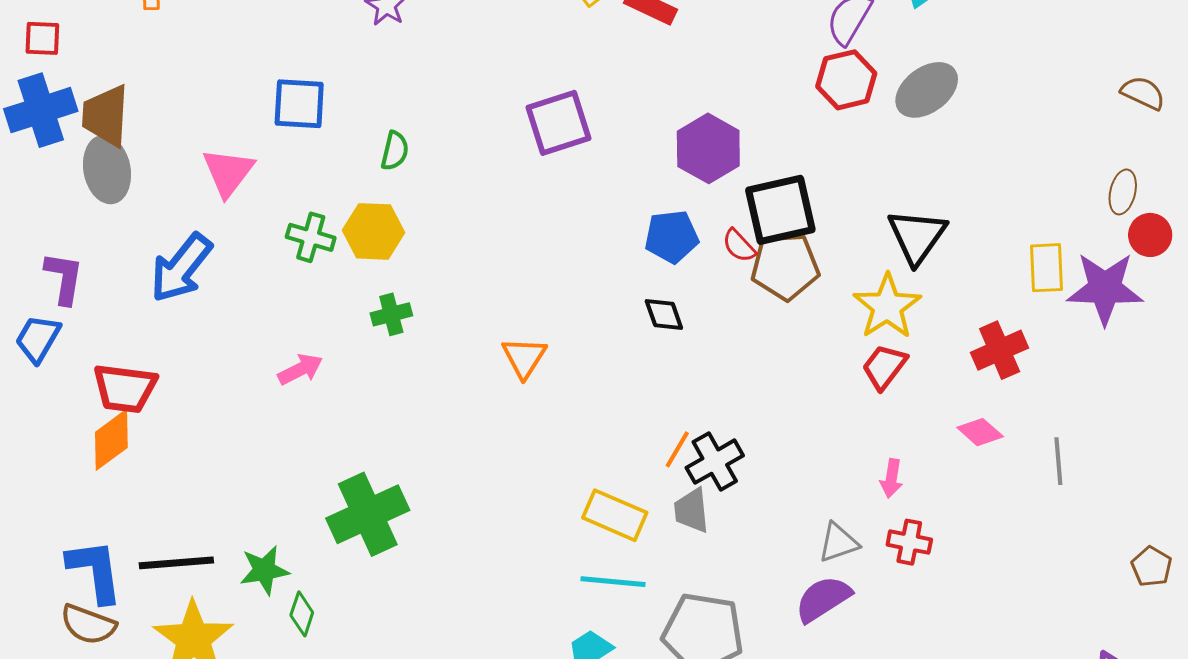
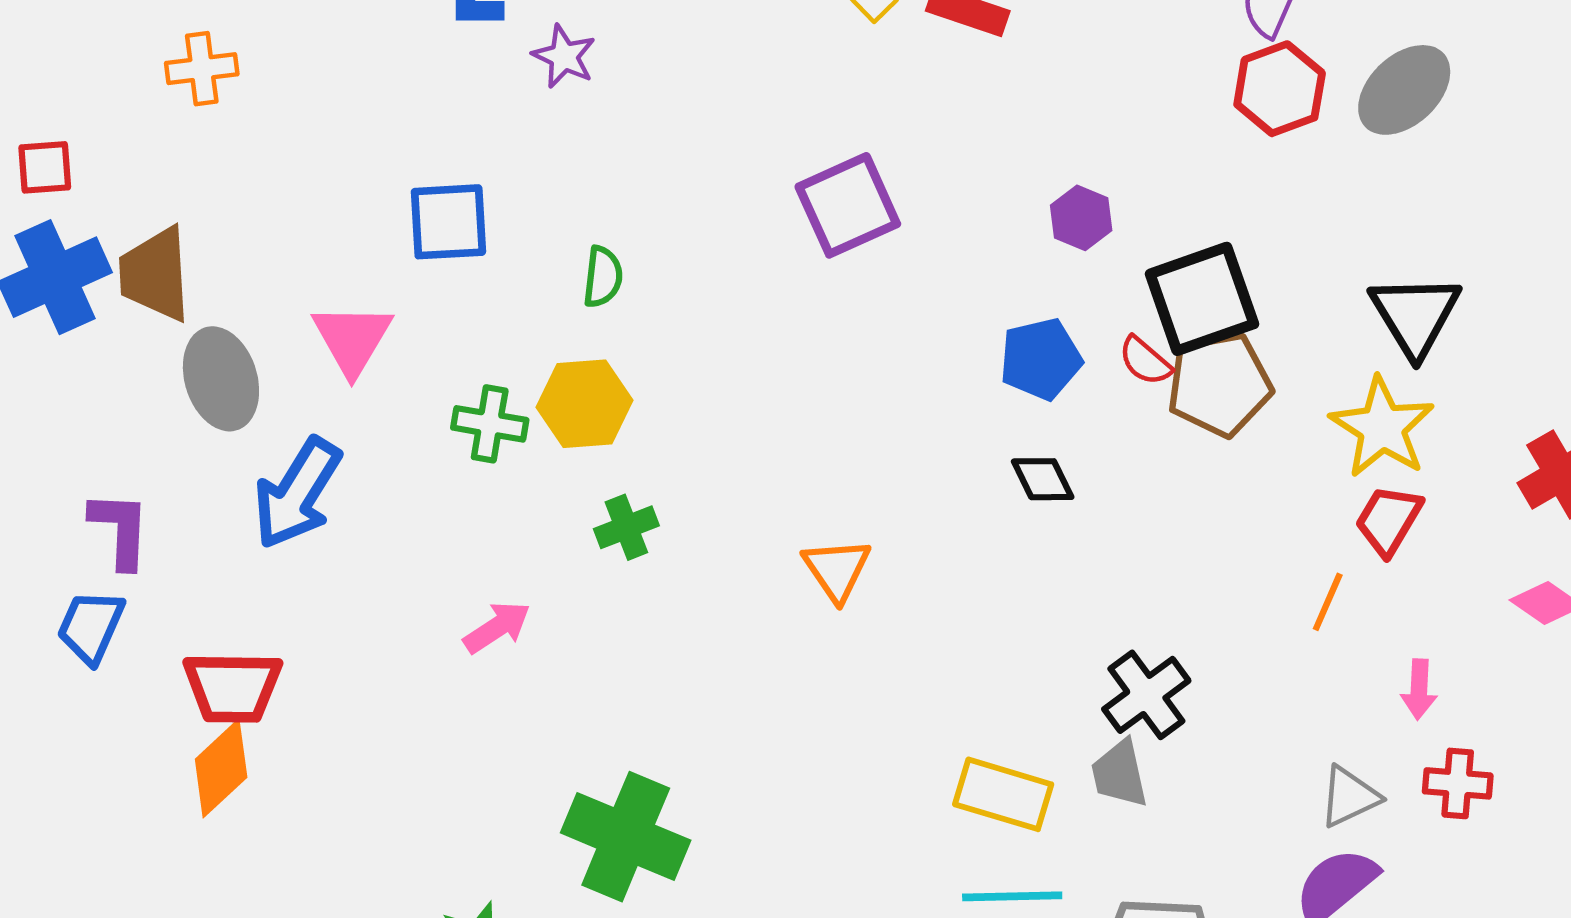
purple hexagon: (708, 148) -> (1081, 218), size x0.6
gray ellipse: (107, 170) -> (221, 379), moved
orange line: (677, 449) -> (1328, 602), moved
green cross: (368, 514) -> (626, 837), turned -36

